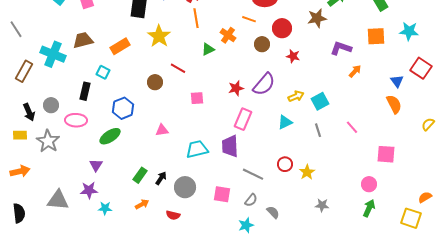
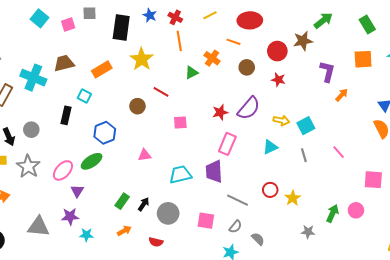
red circle: (282, 28) -> (277, 51), moved
purple L-shape: (341, 48) -> (327, 71), turned 85
yellow arrow: (296, 96) -> (281, 120), turned 35
pink ellipse: (76, 120) -> (63, 170), moved, turned -50
green arrow: (369, 208) -> (332, 213), moved

